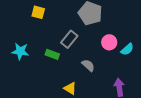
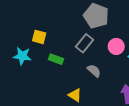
yellow square: (38, 12) -> (39, 37), moved
gray rectangle: (69, 39) -> (85, 43), moved

